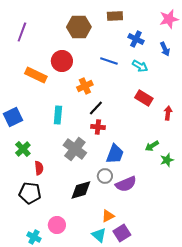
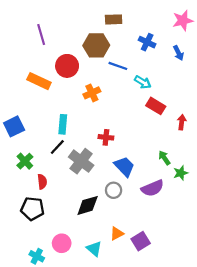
brown rectangle: (115, 16) -> (114, 19), moved
brown hexagon: (79, 27) -> (96, 45), moved
purple line: (22, 32) -> (41, 35), moved, turned -36
cyan arrow: (140, 66) -> (143, 82), moved
black line: (96, 108) -> (57, 147), moved
green arrow: (152, 146) -> (164, 158), turned 88
blue trapezoid: (115, 154) -> (124, 166), turned -65
purple semicircle: (126, 184) -> (152, 188), moved
purple square: (122, 233) -> (141, 241), moved
cyan triangle: (99, 235) -> (94, 249), moved

